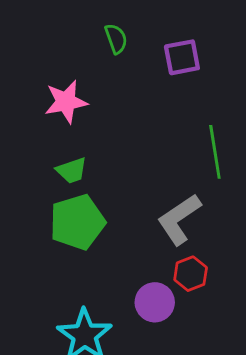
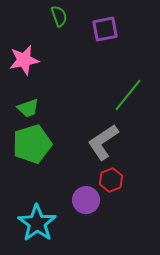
green line: (215, 152) -> (128, 95), turned 48

